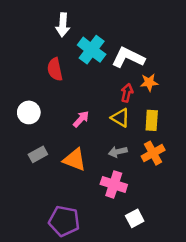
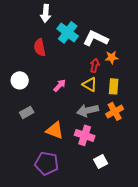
gray arrow: (118, 152) -> (88, 110), size x1.5
orange triangle: (75, 160) -> (55, 130), moved

